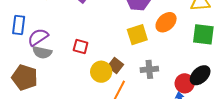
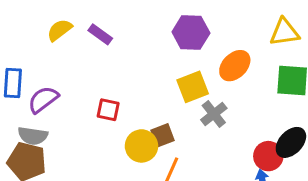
gray semicircle: (42, 52) -> (33, 136), moved
brown square: (116, 65) -> (163, 135), turned 35
gray cross: (149, 69) -> (214, 114), moved, turned -30

